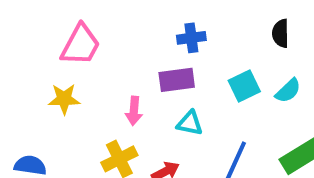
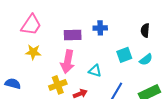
pink trapezoid: (80, 45) -> (31, 25), moved
purple rectangle: (177, 80) -> (73, 35), moved
pink arrow: (134, 111) -> (68, 62), size x1.6

